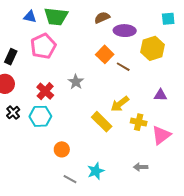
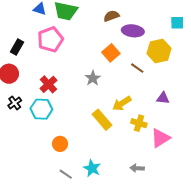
brown line: (123, 67) -> (137, 68), moved
gray star: (76, 82) -> (93, 78), moved
cyan star: (96, 171) -> (92, 168), turned -30

